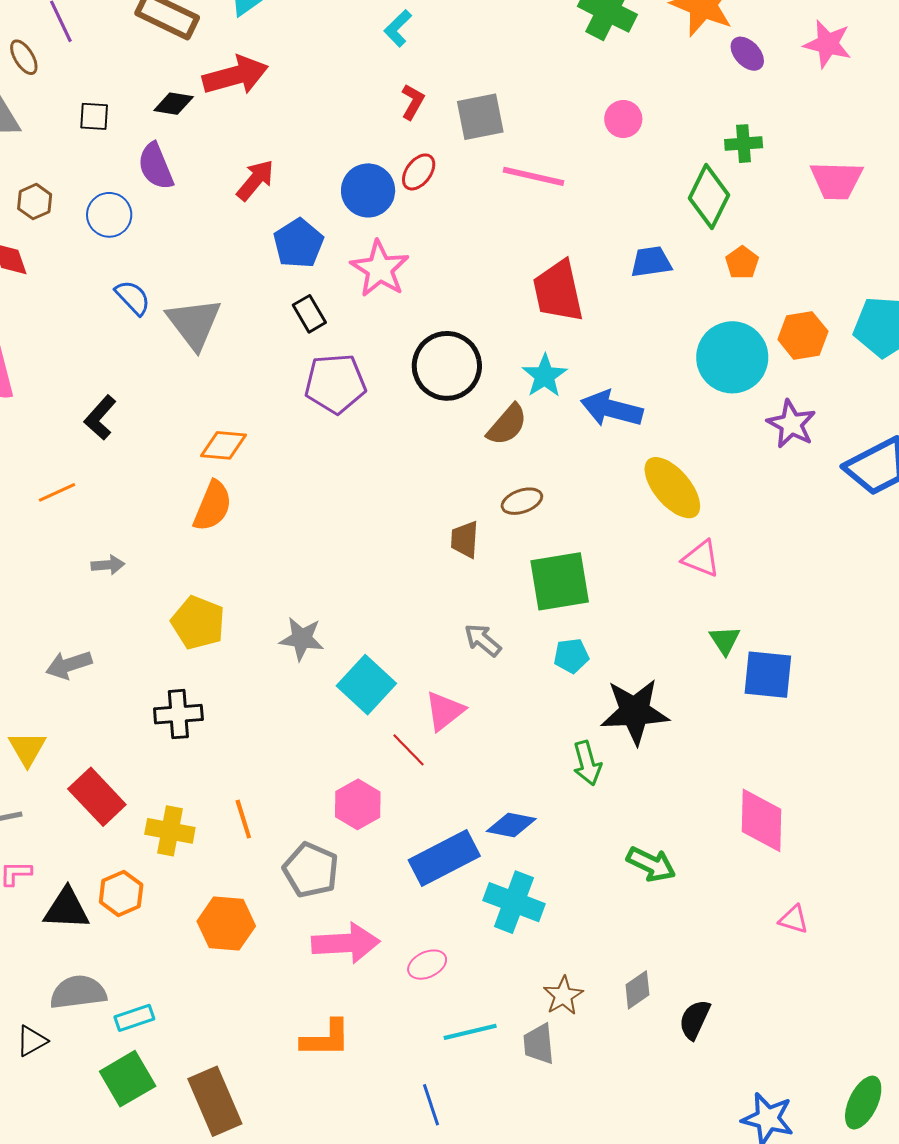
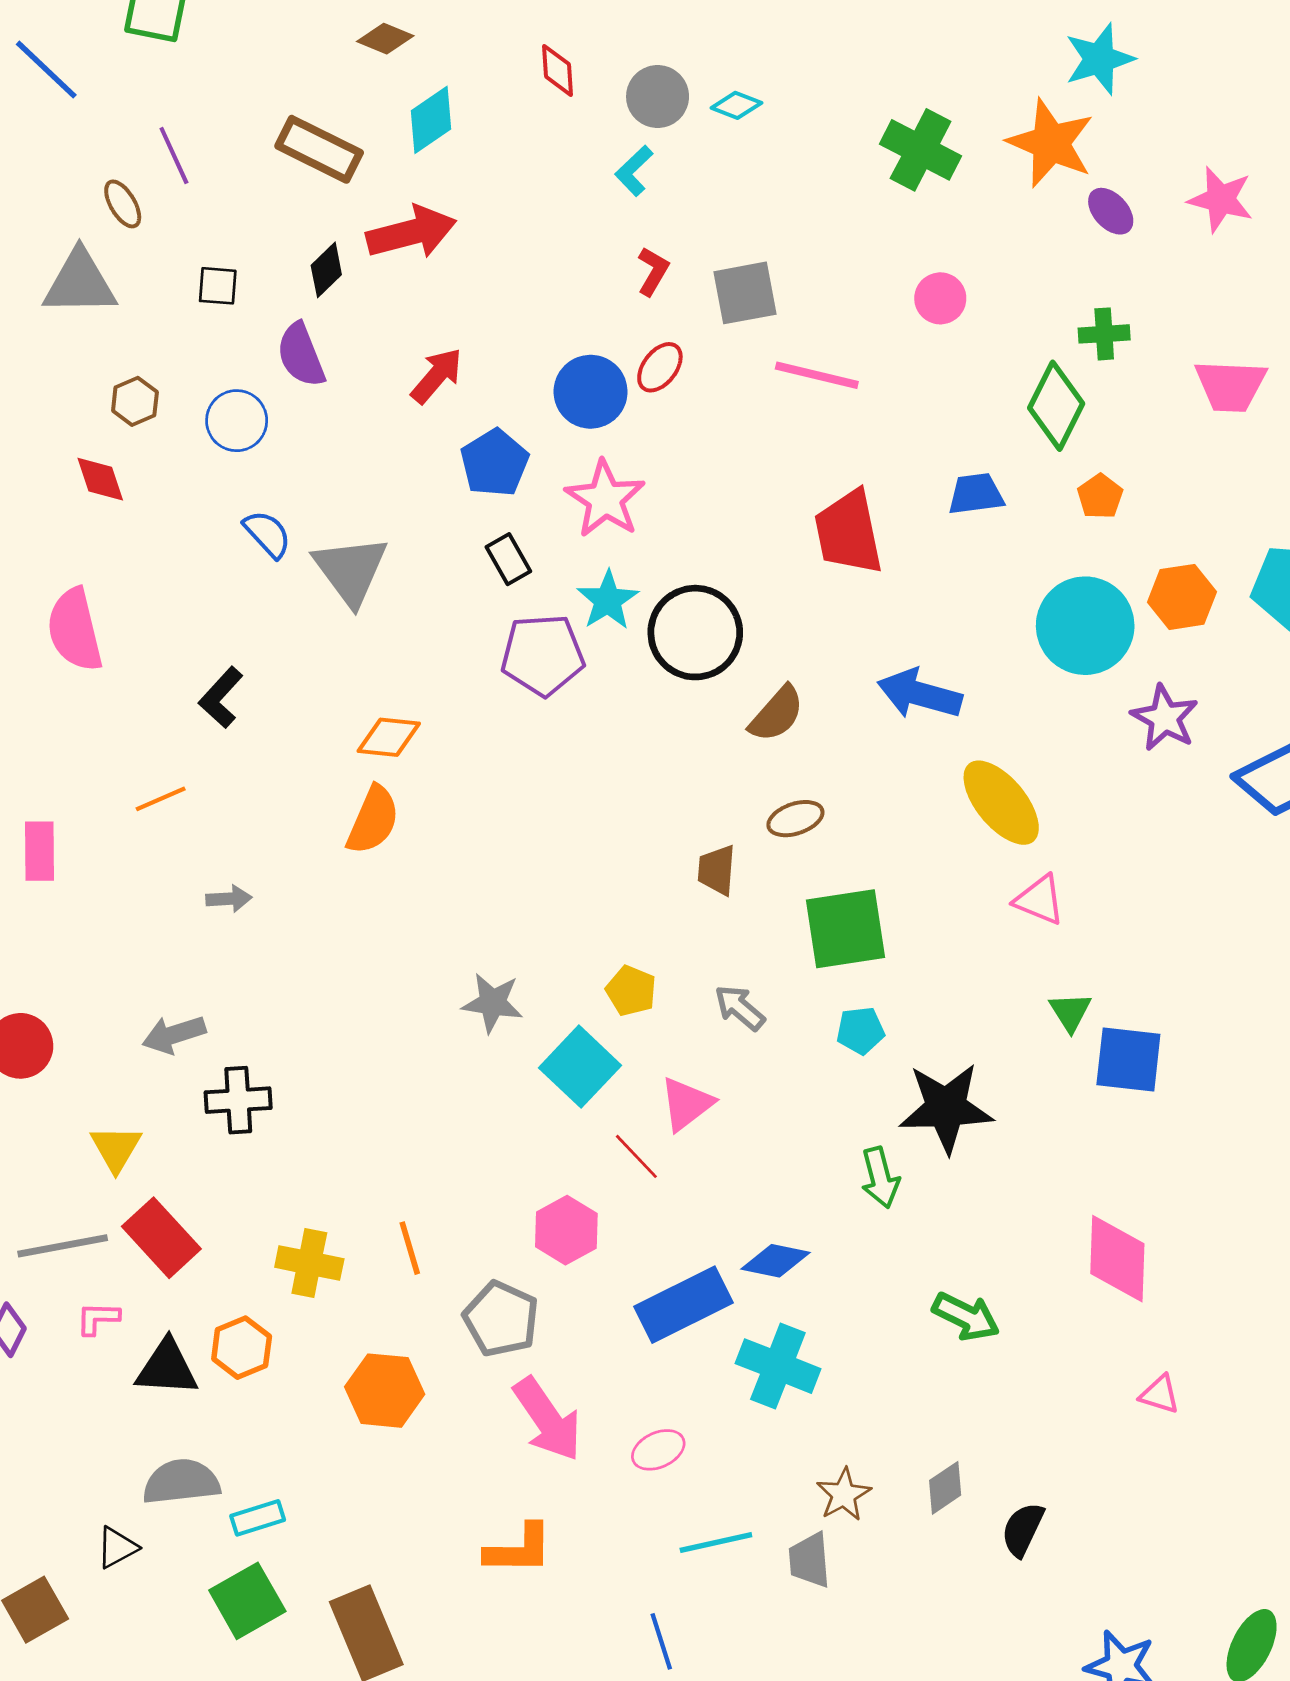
black diamond: (174, 104) -> (326, 270), turned -54
cyan star: (545, 376) -> (608, 600), moved
yellow pentagon: (198, 623) -> (631, 991), moved, size x0.7
black cross: (178, 714) -> (238, 1100), moved
red rectangle: (97, 797) -> (161, 1238), moved
pink arrow: (346, 943) -> (547, 1419), turned 58

